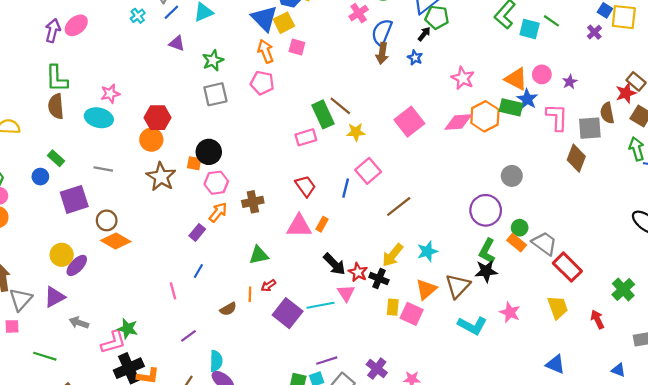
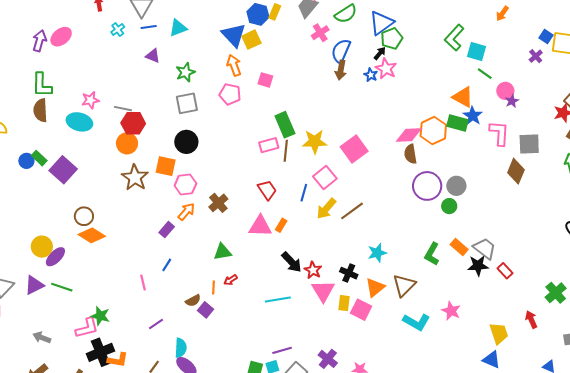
blue line: (171, 12) -> (149, 27), turned 35
green pentagon: (437, 17) -> (392, 39), turned -30
green line: (551, 21) -> (485, 74), moved
pink square: (297, 47) -> (265, 80), moved
pink circle: (542, 74) -> (505, 91), moved
pink star: (463, 78) -> (386, 69), moved
brown line: (340, 106) -> (286, 151), moved, turned 55
brown semicircle: (607, 113) -> (410, 154), moved
pink square: (409, 122) -> (354, 149), moved
yellow star: (356, 132) -> (315, 142), size x1.4
black circle: (209, 152) -> (186, 142), moved
orange square: (194, 163) -> (166, 166), size x1.5
gray line: (103, 169) -> (123, 109), moved
blue circle: (40, 177) -> (26, 161), moved
purple square: (74, 199) -> (63, 170), moved, turned -32
brown cross: (253, 202) -> (218, 203), turned -30
purple circle: (486, 210) -> (427, 186), moved
green circle: (520, 228) -> (449, 206), moved
yellow arrow: (393, 255) -> (326, 209), moved
red rectangle: (567, 267) -> (505, 271), size x0.6
black star: (486, 271) -> (478, 266), moved
black cross: (379, 279) -> (349, 273), moved
pink triangle: (346, 293) -> (323, 291), moved, size x1.4
yellow trapezoid: (558, 307) -> (499, 333), moved
purple square: (288, 313) -> (206, 310), moved, size x0.6
gray arrow: (79, 323) -> (42, 337), moved
green line: (45, 356) -> (62, 287), moved

